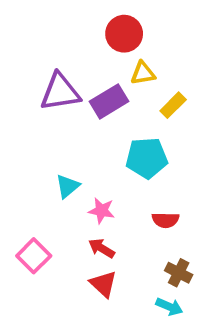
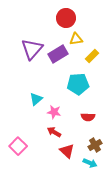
purple triangle: (60, 92) -> (32, 49), turned -40
pink square: (34, 256) -> (18, 146), moved
brown cross: (179, 273) -> (95, 145), turned 32
red triangle: (103, 284) -> (67, 151), moved

